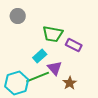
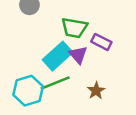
cyan rectangle: (40, 56) -> (58, 56), size x1.6
purple triangle: (55, 68) -> (78, 55), moved

